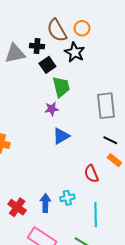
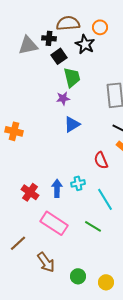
orange circle: (82, 28) -> (100, 27), moved
brown semicircle: (57, 30) -> (68, 23), turned 115
cyan line: (96, 215) -> (105, 199), turned -30

